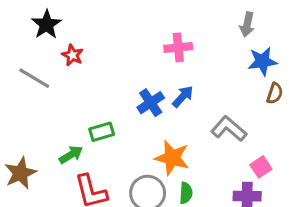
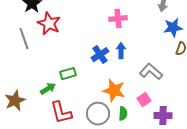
red star: (73, 55) -> (49, 24), size x1.6
gray line: (34, 78) -> (24, 39), turned 40
blue arrow: (183, 96) -> (121, 51), turned -42
pink square: (261, 167) -> (144, 100), moved

